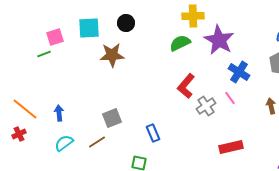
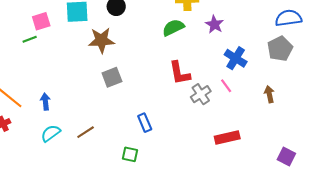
purple star: (219, 40) -> (214, 24), size x0.6
red L-shape: (186, 86) -> (180, 73), turned -50
gray square: (112, 118) -> (112, 77), moved

